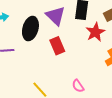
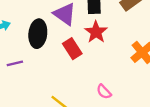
red star: (95, 32) -> (96, 32), moved

